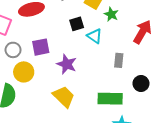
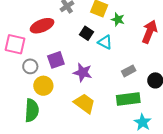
black square: (77, 24) -> (87, 33), turned -32
gray rectangle: (119, 60) -> (129, 71), moved, turned 64

